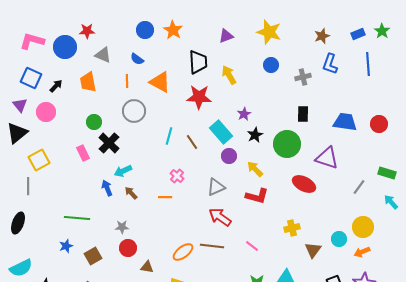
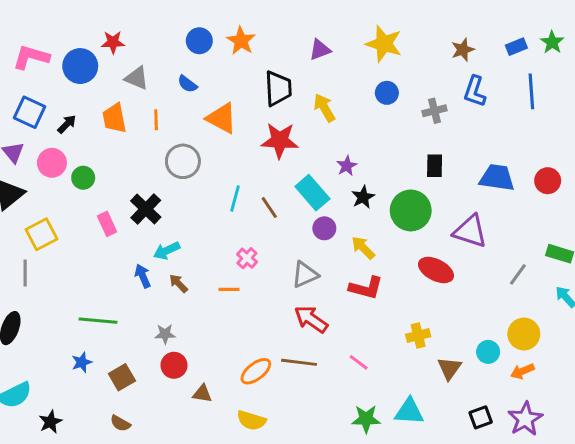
orange line: (127, 81) -> (156, 120), moved
green circle: (94, 122) -> (83, 178), moved

